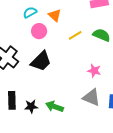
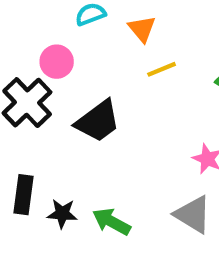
pink circle: (39, 31) -> (57, 62), moved
yellow line: (75, 35) -> (162, 69), moved

